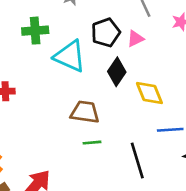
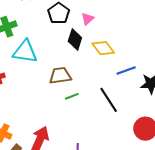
pink triangle: (135, 39) -> (88, 19), moved
cyan triangle: (70, 56) -> (25, 52), moved

